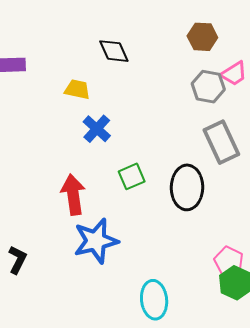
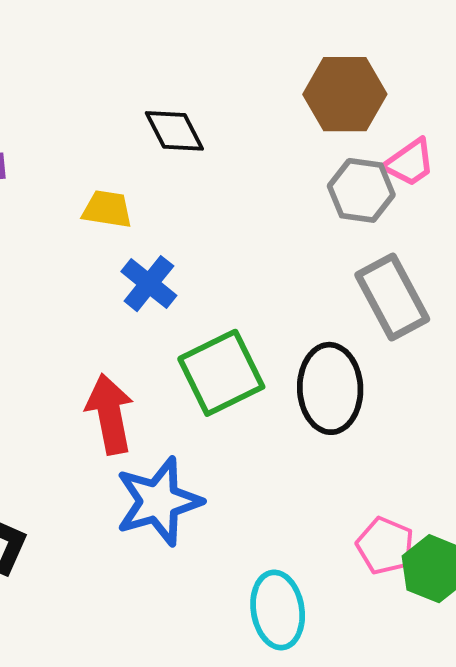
brown hexagon: (202, 37) -> (345, 94), size x1.4
green square: (132, 176) -> (221, 373), size x1.6
pink pentagon: (229, 261) -> (385, 546), moved

